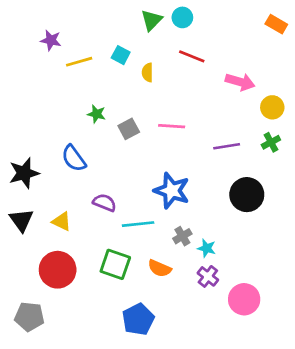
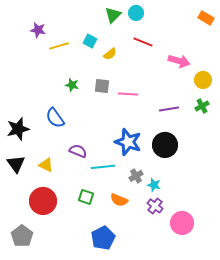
yellow semicircle: (148, 72) -> (110, 54), turned -128
gray square: (129, 129) -> (102, 86), moved, turned 35
black circle: (247, 195) -> (165, 145), moved
green square: (115, 264) -> (86, 197), size x0.7
gray pentagon: (29, 317) -> (22, 236), turned 30

